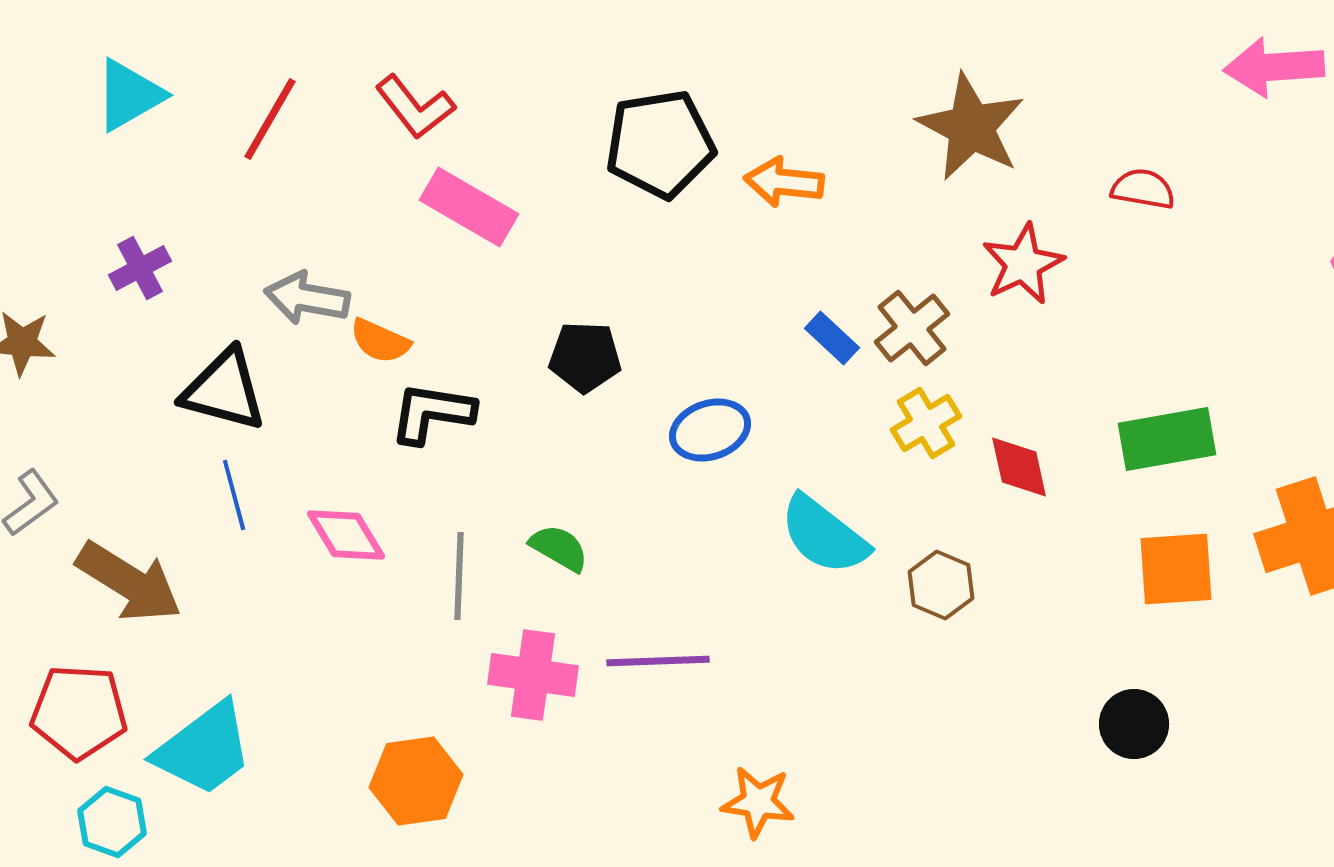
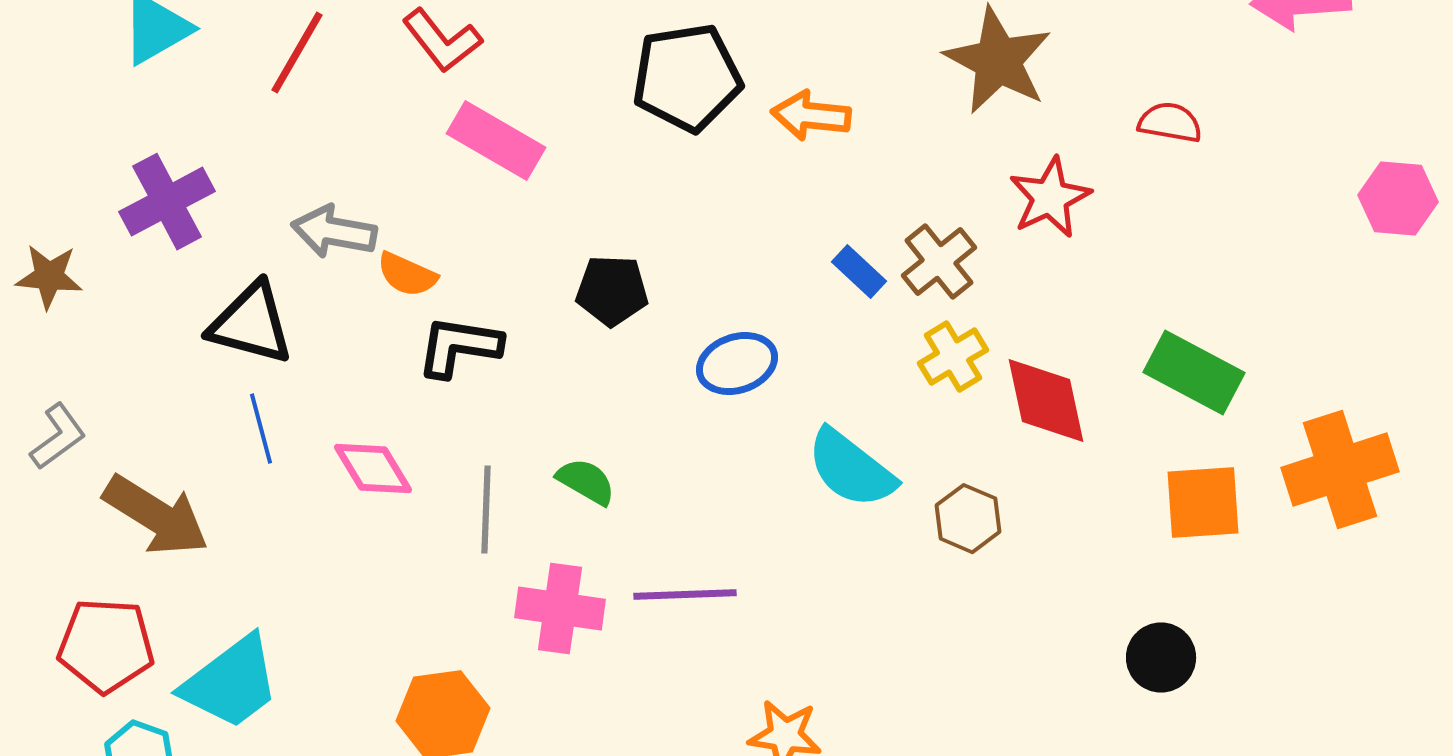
purple cross: (140, 268) -> (167, 202), size x1.5
green rectangle: (1167, 439) -> (1194, 373), turned 38
red diamond: (1019, 467) -> (1046, 401), size x1.4

